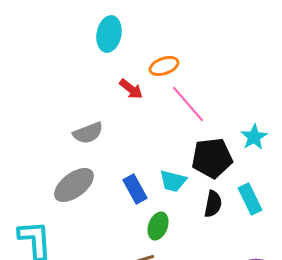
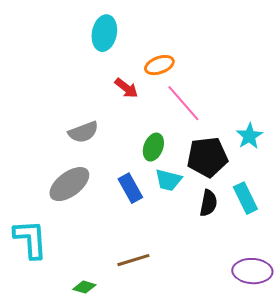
green ellipse: (158, 226) -> (153, 147), moved

